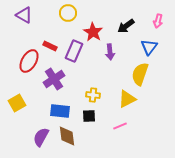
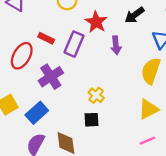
yellow cross: (93, 95) -> (96, 95), turned 32
yellow triangle: (127, 99) -> (148, 109), moved
blue rectangle: (60, 111) -> (37, 113), moved, turned -48
pink line: (120, 126) -> (147, 141), moved

